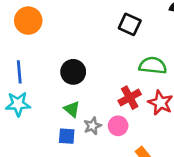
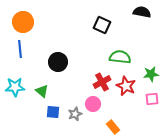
blue line: (19, 72) -> (20, 49), moved
green triangle: (72, 109) -> (42, 91), moved
gray star: (92, 126) -> (75, 114), moved

